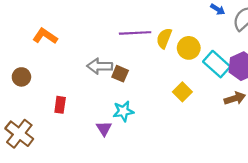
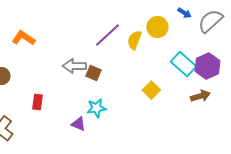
purple line: (135, 33) -> (107, 35), turned -40
yellow circle: (189, 48) -> (157, 27), moved
purple triangle: (104, 128) -> (78, 124), turned -35

